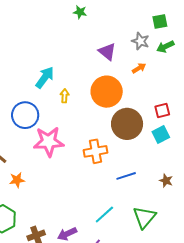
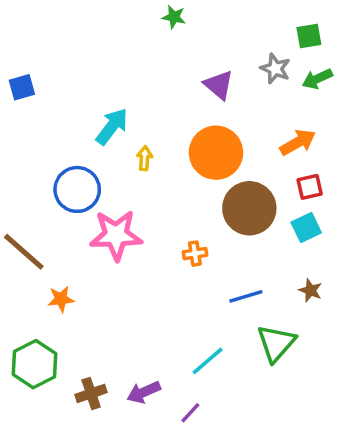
orange arrow: (139, 68) -> (298, 142), moved, size x1.5
orange cross: (96, 151) -> (195, 254), size x0.6
brown star: (166, 181) -> (310, 290), moved
green triangle: (144, 217) -> (276, 343), moved

